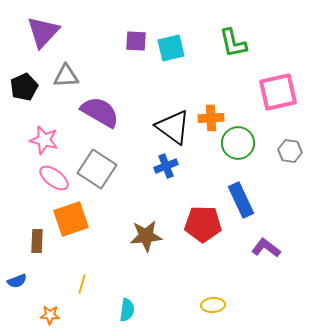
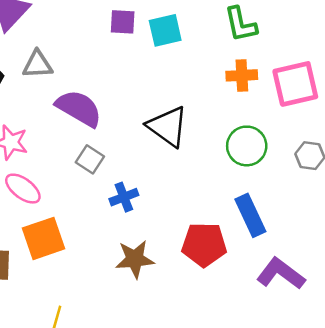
orange cross: (211, 118) -> (242, 75), moved
blue cross: (166, 166) -> (124, 197), moved
gray square: (97, 169) -> (90, 159), moved, size x0.6
purple L-shape: (266, 248) -> (281, 274), size x1.4

